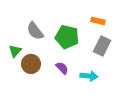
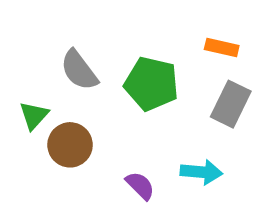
purple semicircle: (62, 68) -> (140, 186), moved

